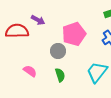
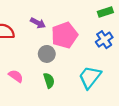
purple arrow: (38, 20) -> (38, 23), moved

